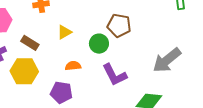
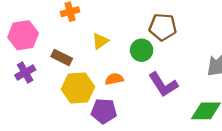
yellow hexagon: (24, 71) -> (78, 88), moved

